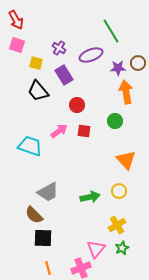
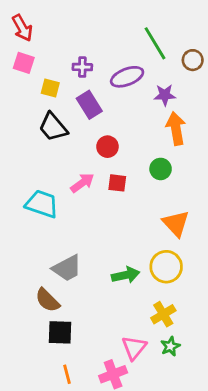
purple cross: (59, 48) -> (82, 67), turned -32
brown circle: (138, 63) -> (193, 60), moved
yellow circle: (119, 191) -> (166, 267), size x1.5

